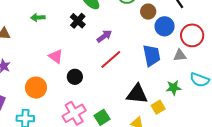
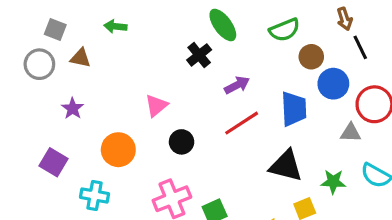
green arrow: (38, 18) -> (115, 26), moved
blue trapezoid: (152, 55) -> (294, 109), moved
pink triangle: (56, 56) -> (156, 105), turned 35
black triangle: (137, 94) -> (286, 166), moved

